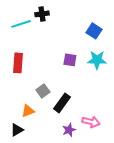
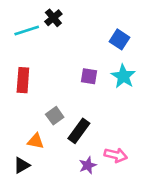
black cross: (42, 14) -> (53, 18), turned -32
cyan star: (97, 60) -> (123, 76), turned 30
orange triangle: (28, 111) -> (36, 141), turned 32

